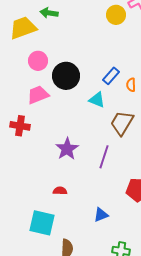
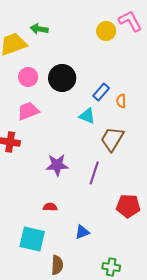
black circle: (66, 76) -> (62, 78), moved
purple star: (67, 149) -> (57, 165), turned 30
blue triangle: (101, 215) -> (82, 232), moved

